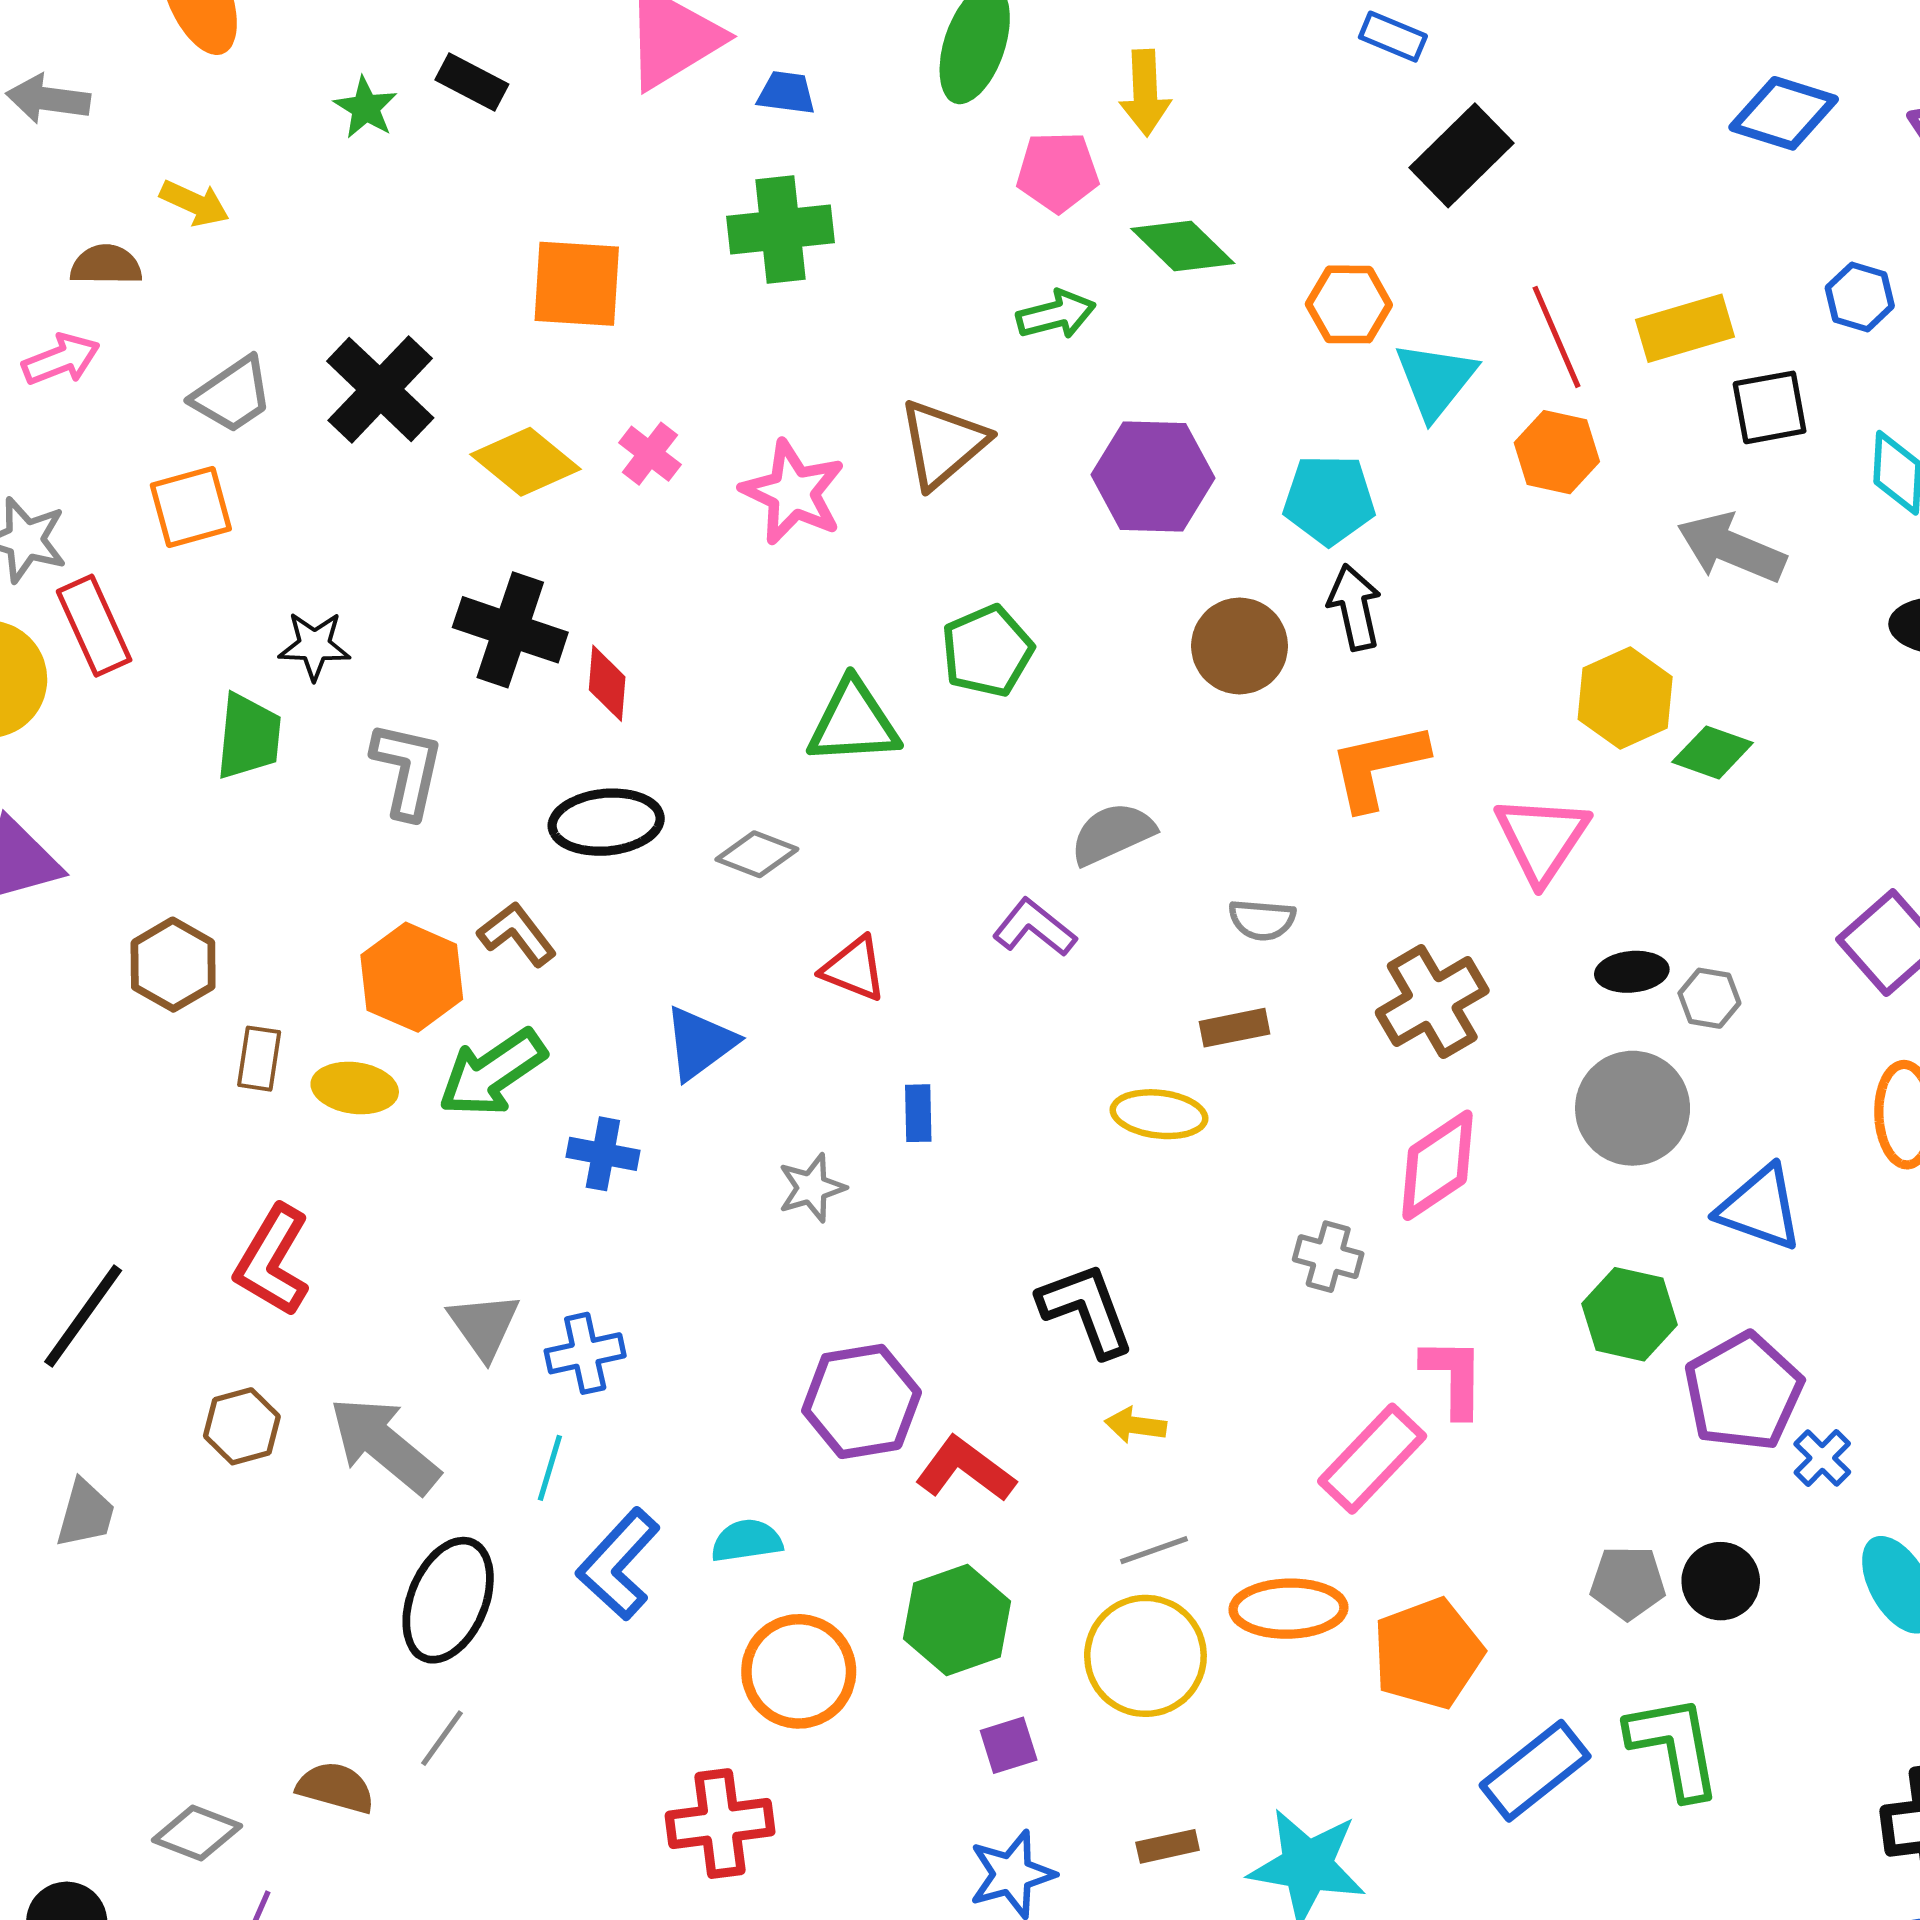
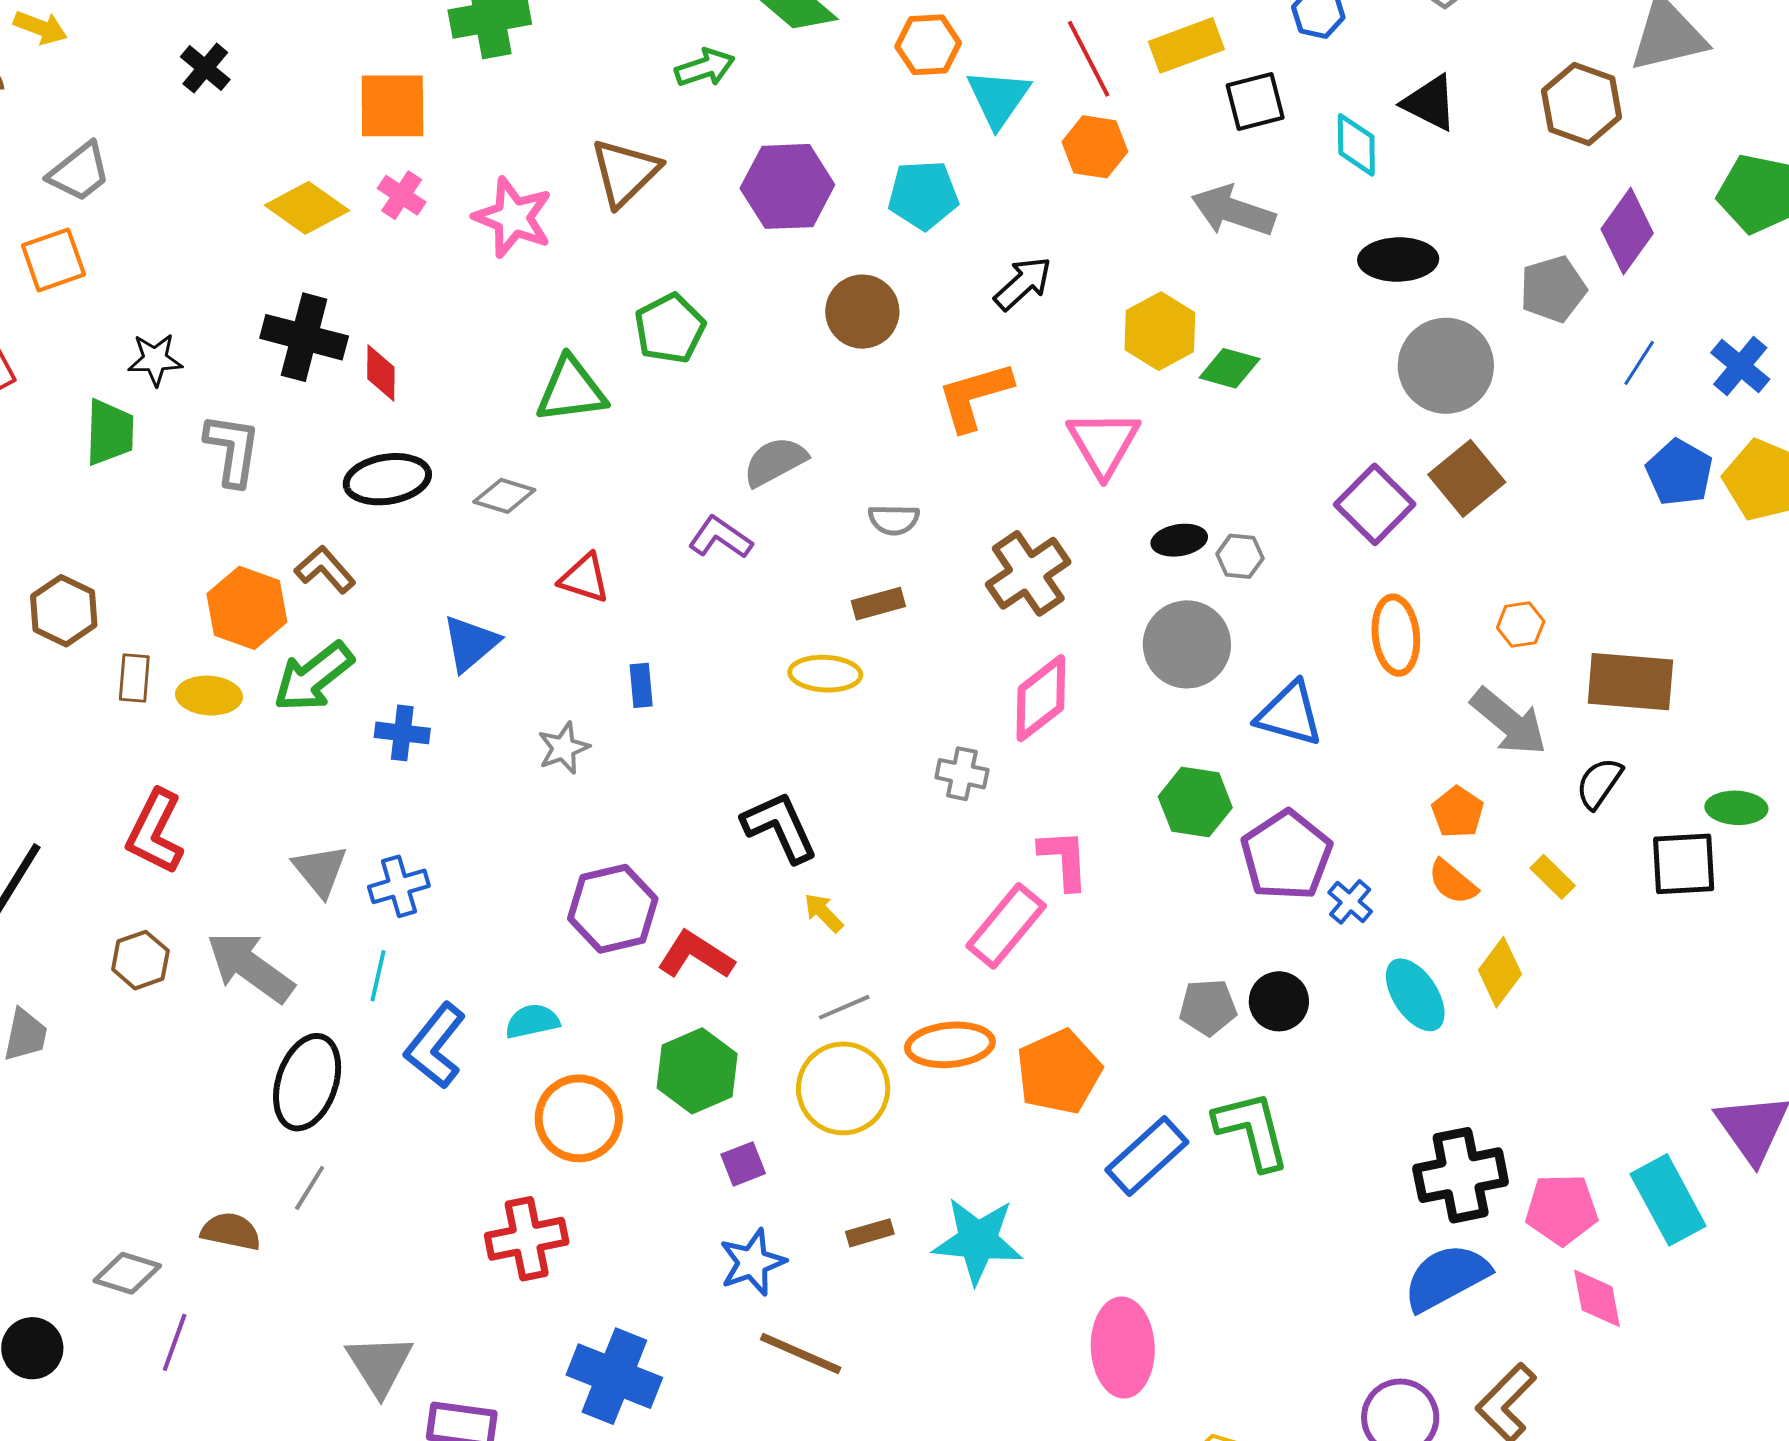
orange square: (577, 284) -> (392, 106), moved
black cross: (380, 389) -> (205, 68), moved, size x0.6
black arrow: (1355, 607) -> (1023, 283), moved, turned 64
yellow arrow: (1136, 1425) -> (823, 913), turned 42

